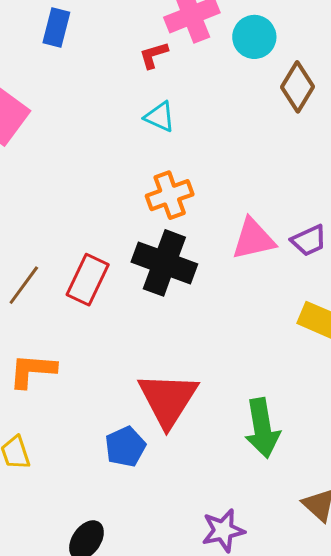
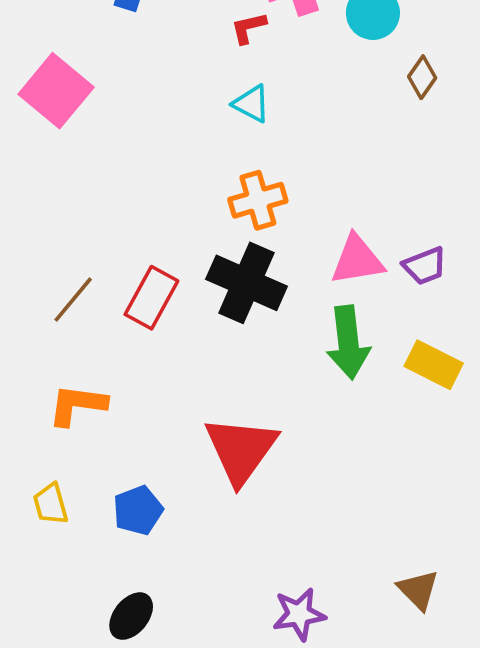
brown diamond: (298, 87) -> (422, 77), size x0.7
green arrow: (262, 428) -> (348, 343), moved
blue pentagon: (125, 447) -> (138, 510), moved

